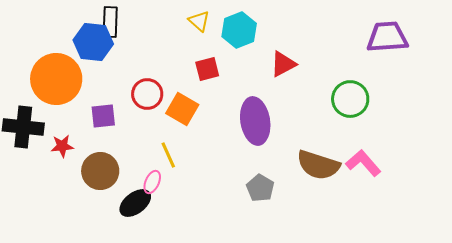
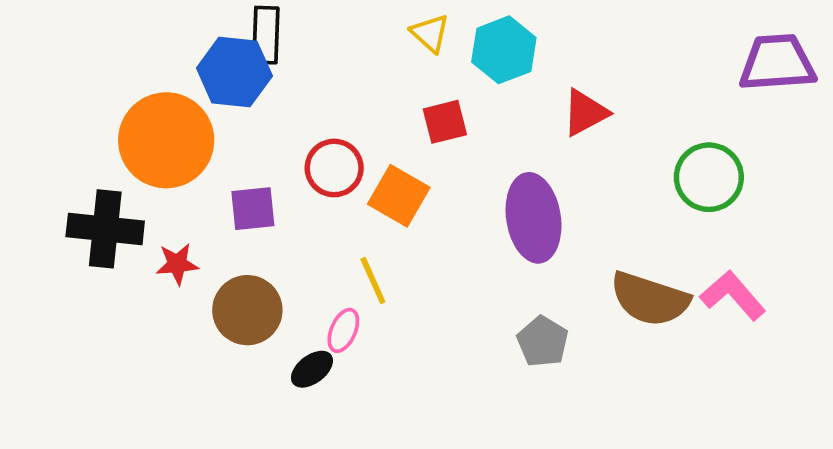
black ellipse: (135, 203) -> (312, 369), size x0.7

